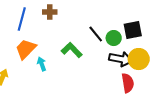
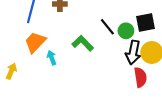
black arrow: (121, 59) -> (133, 52), turned 90

